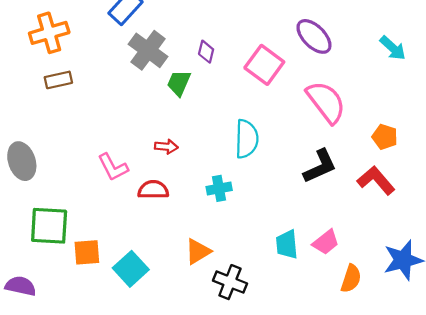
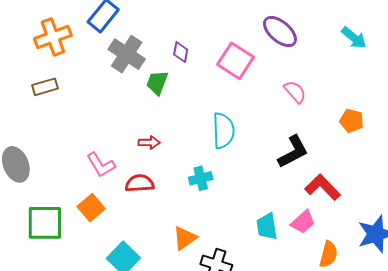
orange cross: (49, 33) -> (53, 37), moved
pink semicircle: (326, 102) -> (295, 92), size x0.6
red L-shape: (376, 180) -> (323, 187), moved
orange square: (87, 252) -> (91, 208), moved, turned -32

